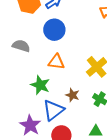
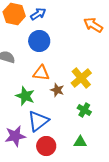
brown star: (72, 95) -> (57, 90), moved
purple star: (30, 125) -> (15, 136), turned 30

